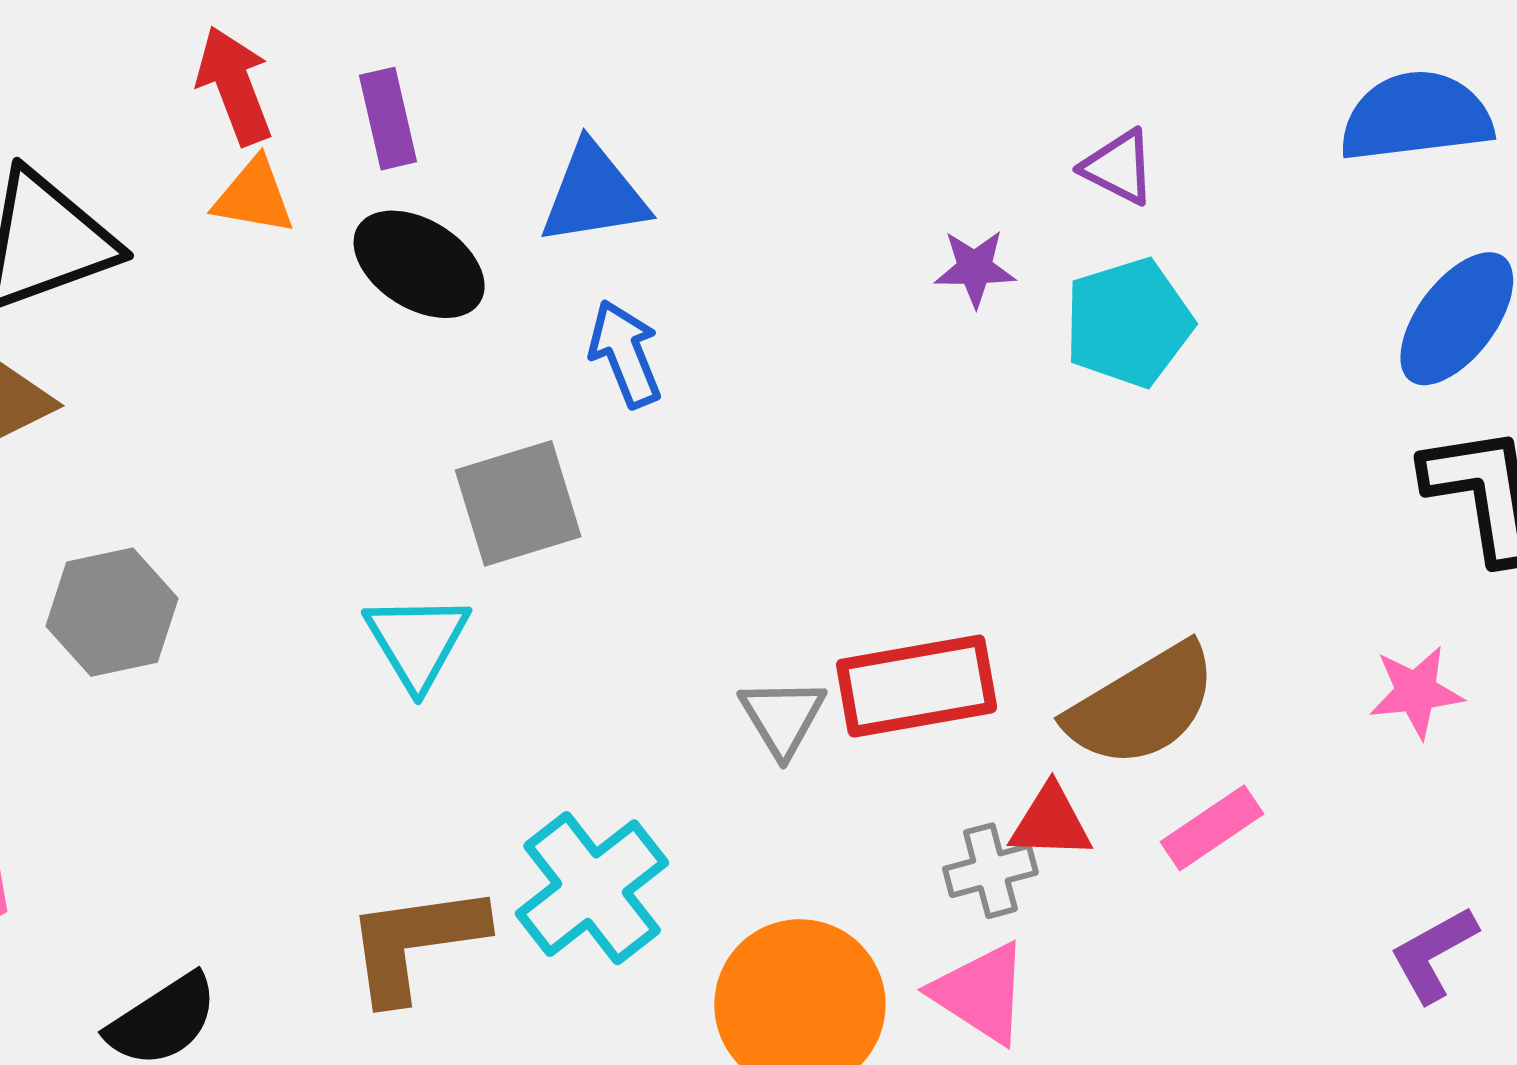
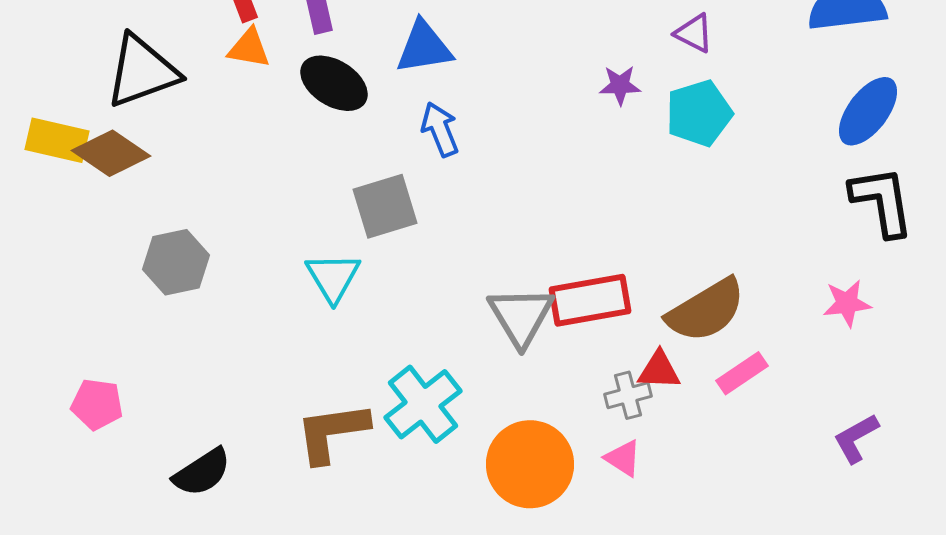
gray triangle: (782, 717) -> (521, 316), size x1.5
pink triangle: (981, 993) -> (623, 458), size x0.7

